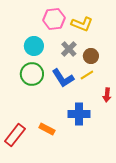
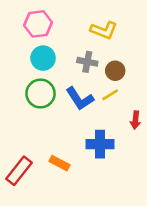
pink hexagon: (54, 19) -> (38, 24), moved
gray cross: (69, 49) -> (87, 62), turned -35

